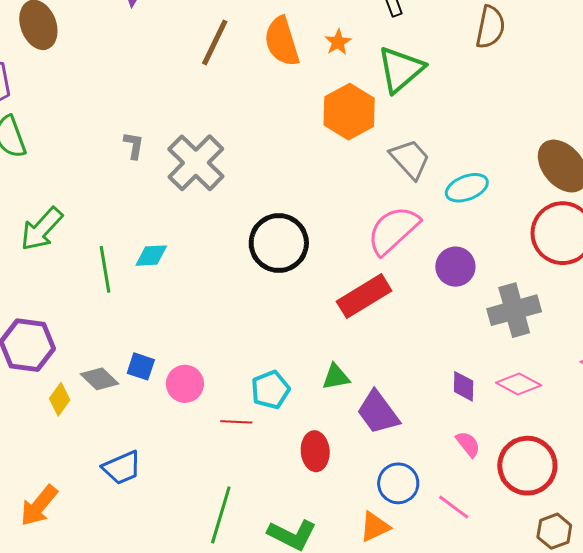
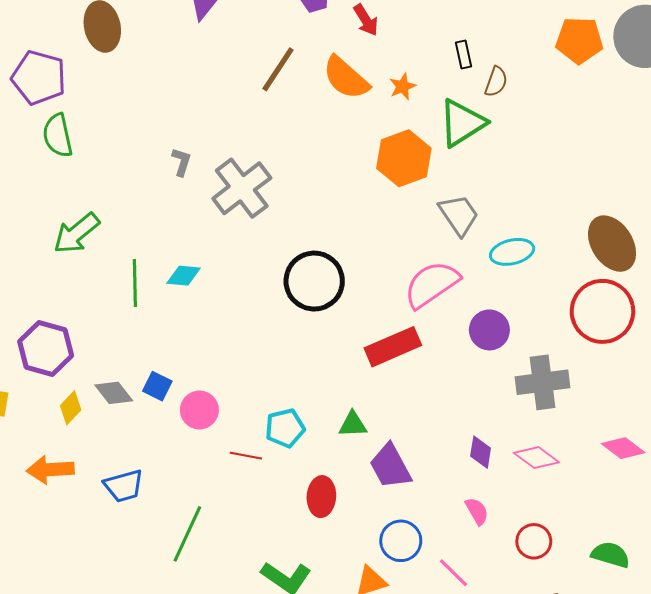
brown semicircle: (490, 27) -> (496, 82), moved, size x0.7
orange semicircle: (282, 41) -> (346, 78), turned -39
red circle: (527, 466) -> (534, 541), size x0.6
orange arrow: (39, 506) -> (50, 470), moved, turned 39
green line: (221, 515) -> (187, 534), moved

